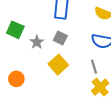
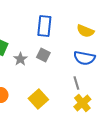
yellow square: (58, 65) -> (38, 99), moved

